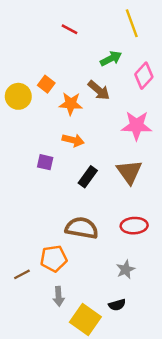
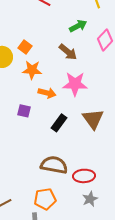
orange star: (71, 104) -> (32, 70), moved
pink star: (137, 126) -> (75, 84), moved
red ellipse: (134, 226) -> (84, 176), moved
orange pentagon: (54, 259) -> (45, 199), moved

